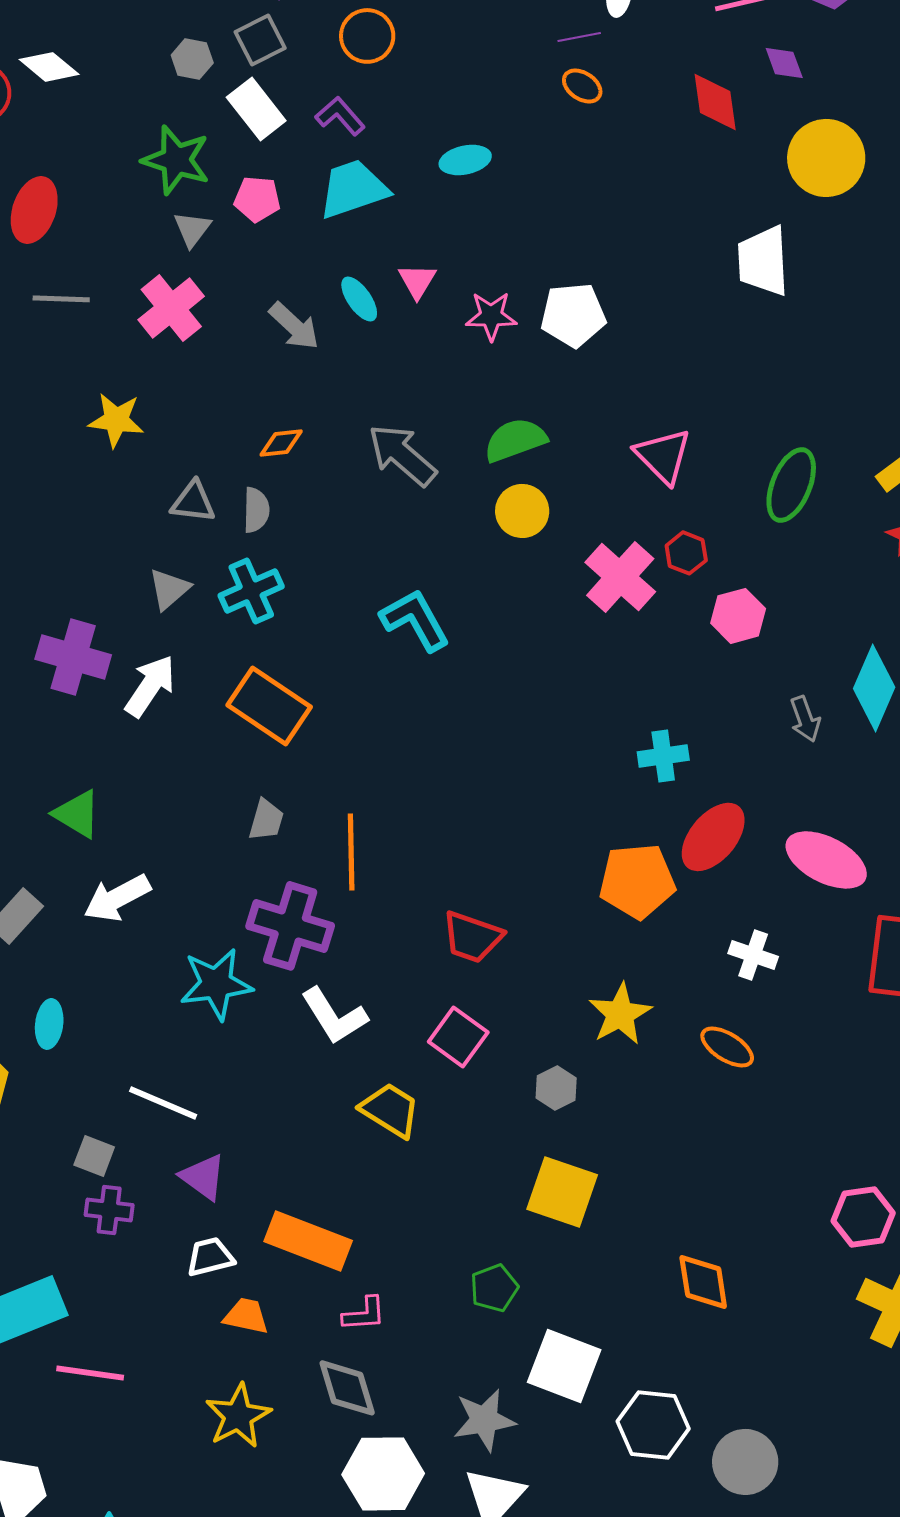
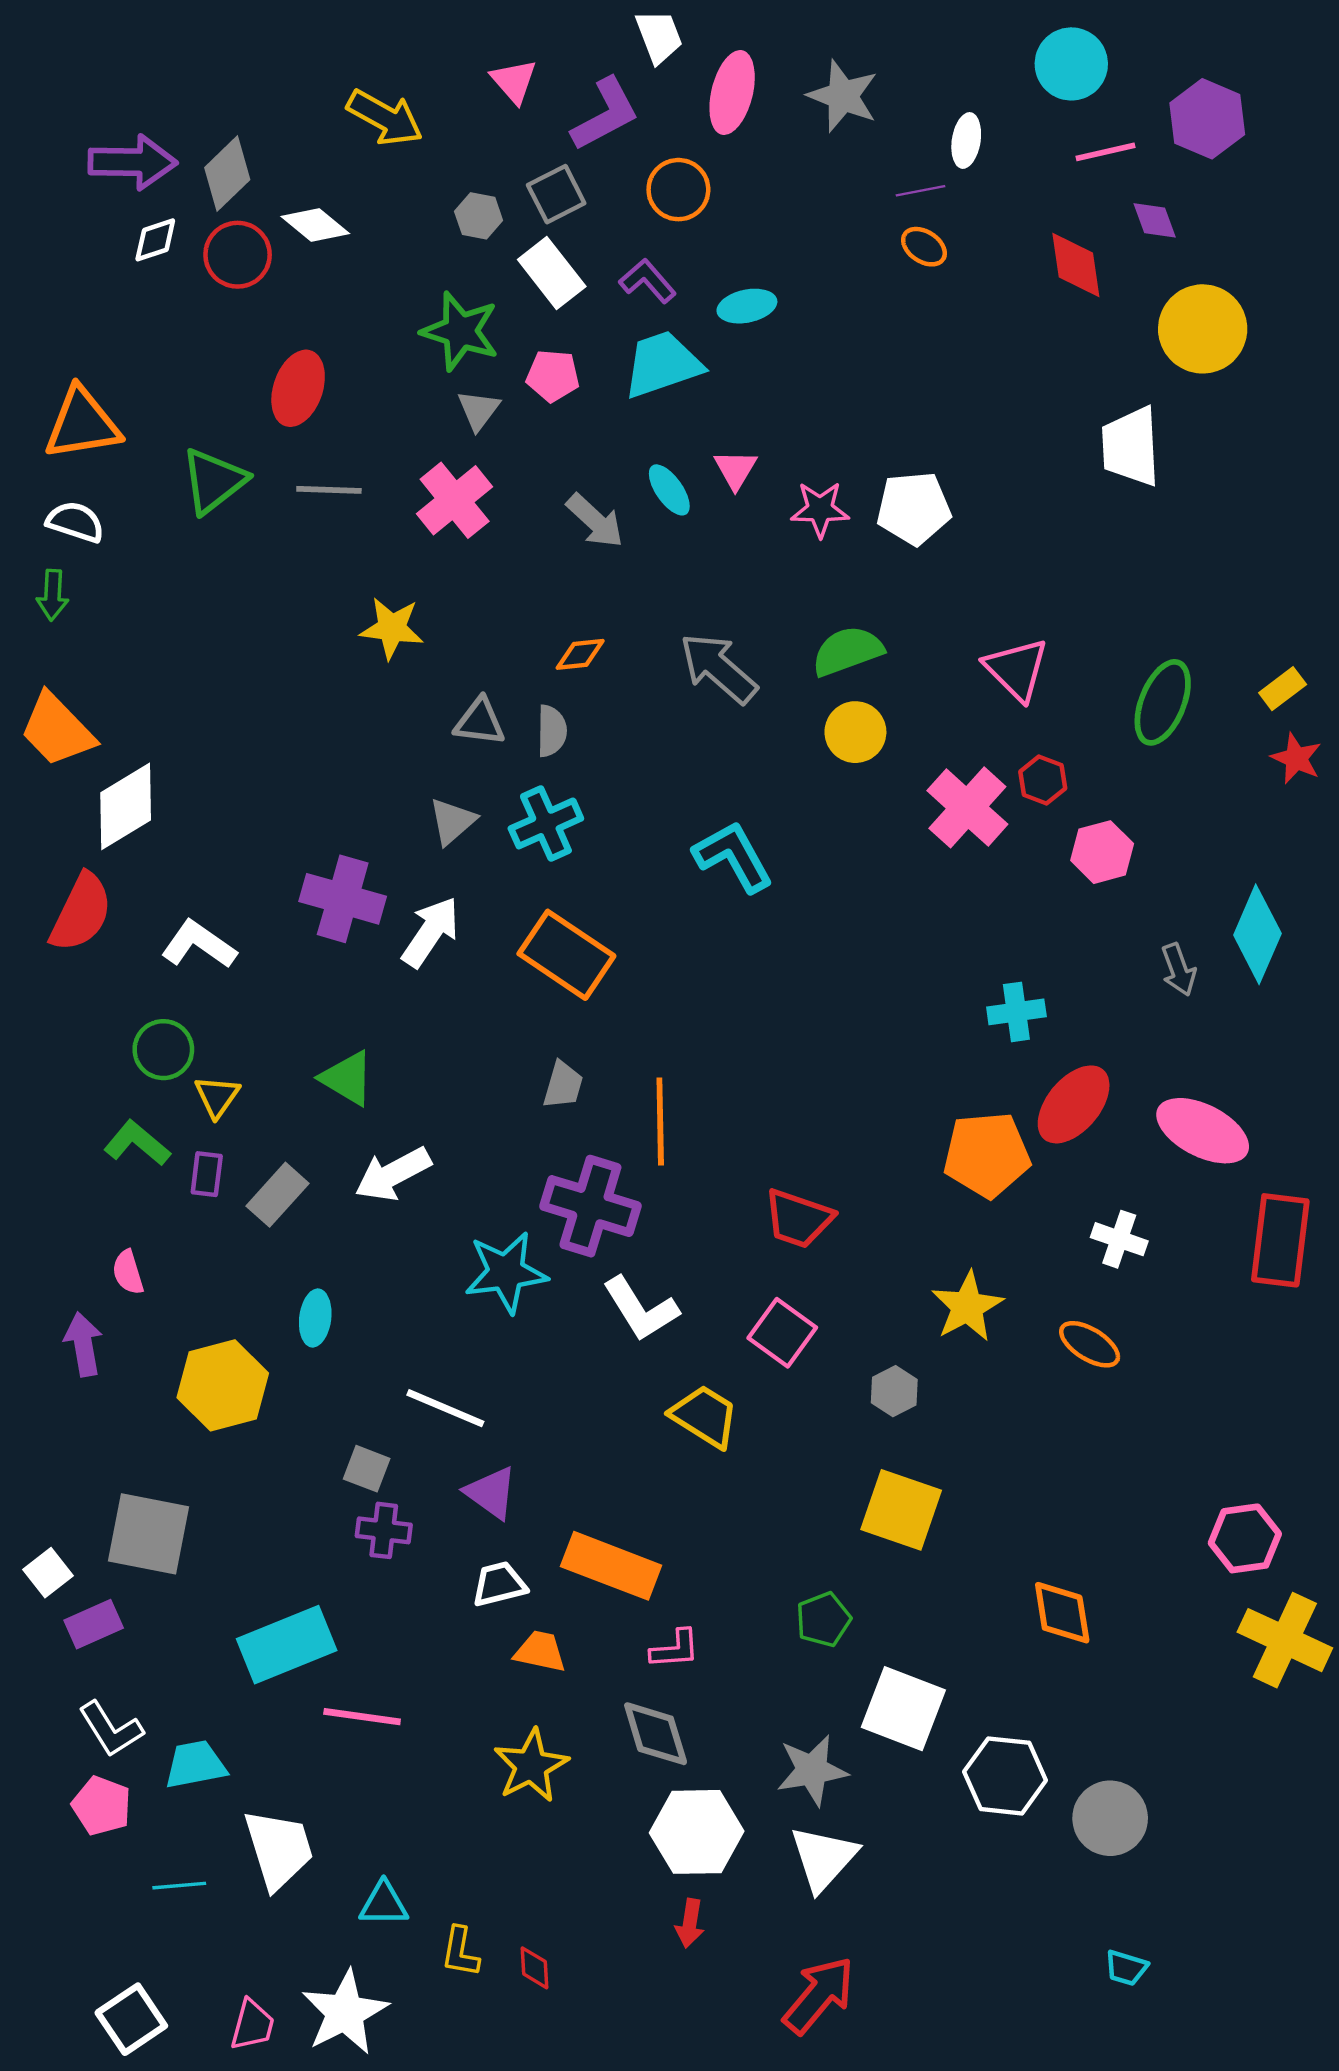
cyan ellipse: (465, 160) -> (747, 306), moved

